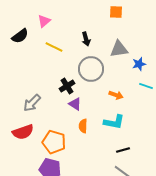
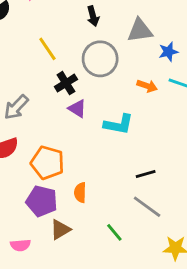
yellow line: (54, 47) -> (47, 49), moved, turned 30
orange arrow: (116, 95) -> (147, 86), moved
cyan L-shape: (114, 122) -> (119, 124), moved
orange semicircle: (83, 126) -> (80, 193), moved

